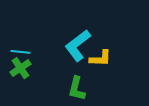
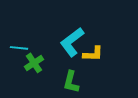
green cross: (20, 68) -> (34, 63), moved

